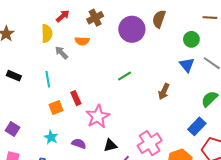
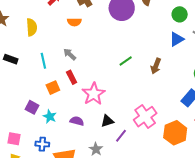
yellow semicircle: (47, 33) -> (32, 27), moved
gray arrow: (61, 53) -> (70, 54), moved
blue triangle: (187, 65) -> (177, 39), turned 42
green line: (125, 76) -> (126, 61), moved
purple square: (13, 129) -> (32, 107), moved

